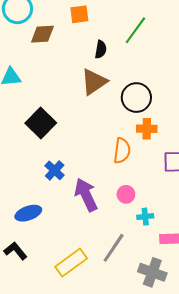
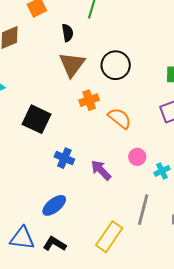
orange cross: (147, 129) -> (89, 100), moved
orange semicircle: (122, 151) -> (120, 118), turned -40
purple arrow: (86, 195) -> (101, 170), size x0.7

